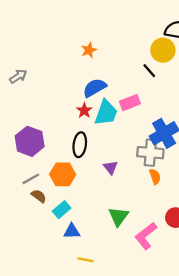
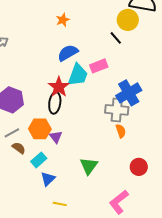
red star: (84, 110) -> (59, 87), moved, size x1.5
purple triangle: (111, 167) -> (56, 137), moved
blue triangle: (72, 231) -> (48, 179), turned -42
pink L-shape: (146, 236) -> (119, 202), moved

